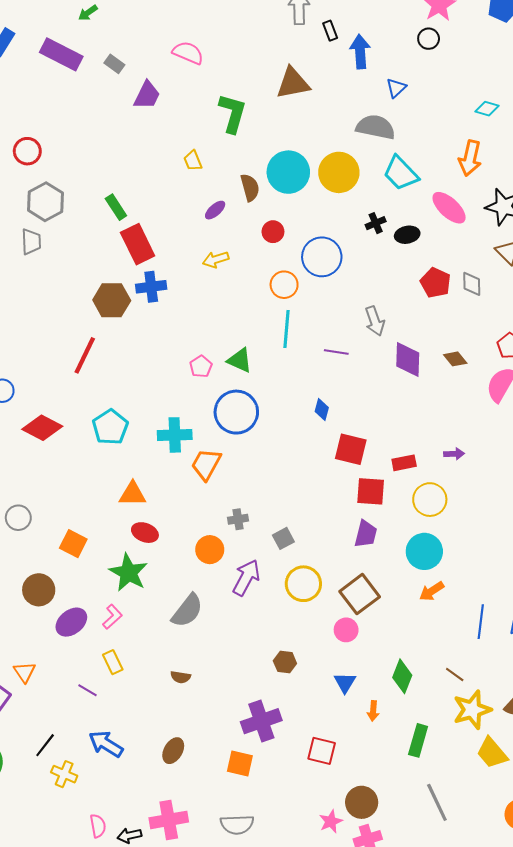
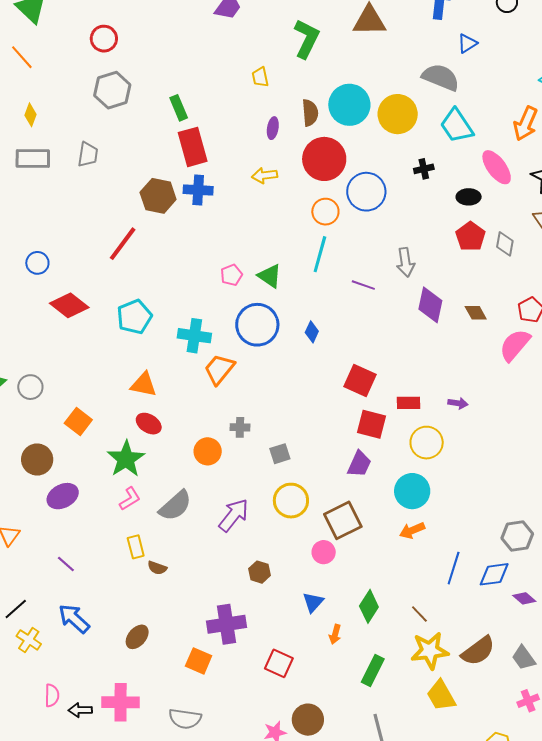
purple ellipse: (215, 210) -> (273, 128), turned -50
red circle: (273, 232) -> (324, 159), size x2.0
black ellipse: (407, 235) -> (469, 197), moved
gray trapezoid: (31, 242) -> (88, 154), moved
blue diamond: (322, 409) -> (312, 332), moved
purple arrow: (246, 578) -> (234, 515), moved
pink L-shape: (112, 617) -> (130, 499), moved
yellow rectangle: (113, 662) -> (136, 547), moved

